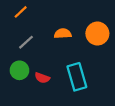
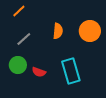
orange semicircle: (63, 34) -> (58, 31), turned 98

